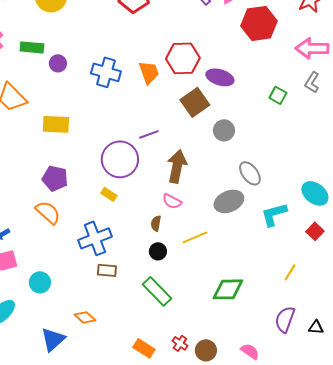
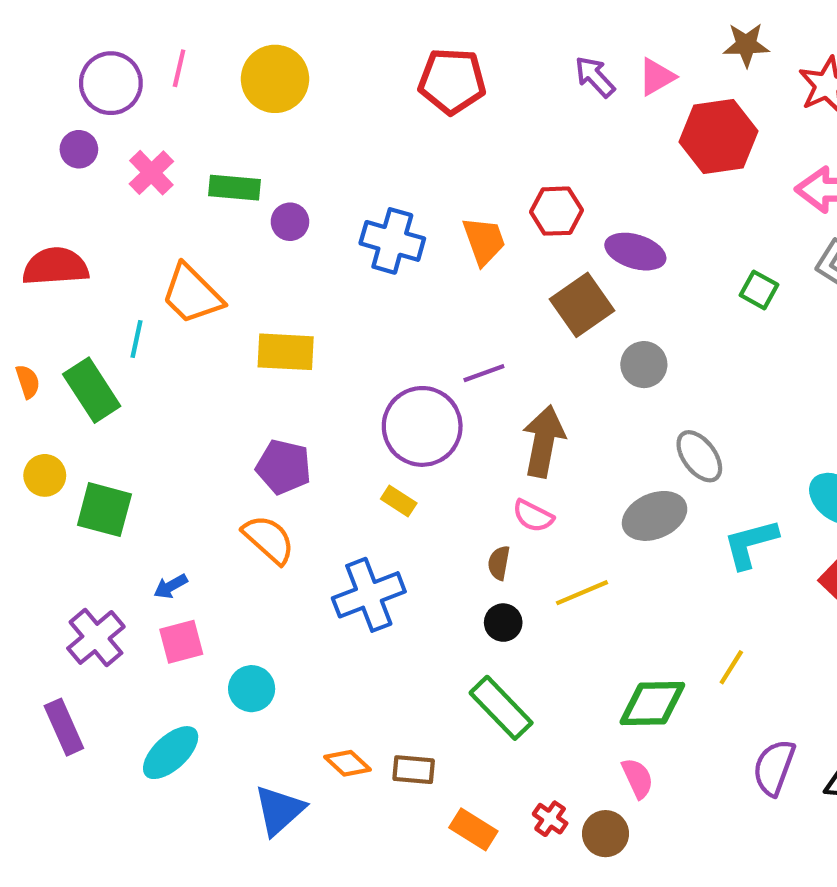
red hexagon: (183, 58) -> (556, 211), size x0.7
brown rectangle: (107, 270) -> (414, 770), moved
yellow line: (290, 272) -> (731, 667), moved
pink semicircle: (250, 351) -> (637, 778), moved, turned 30

